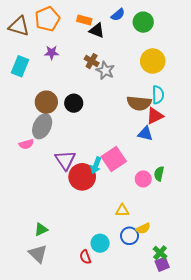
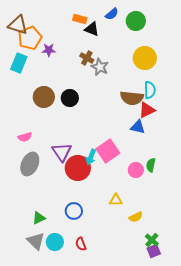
orange pentagon: (47, 19) -> (30, 38), moved
gray ellipse: (42, 126) -> (30, 164), moved
blue circle: (130, 236) -> (74, 211), moved
cyan circle: (100, 243) -> (55, 242), moved

